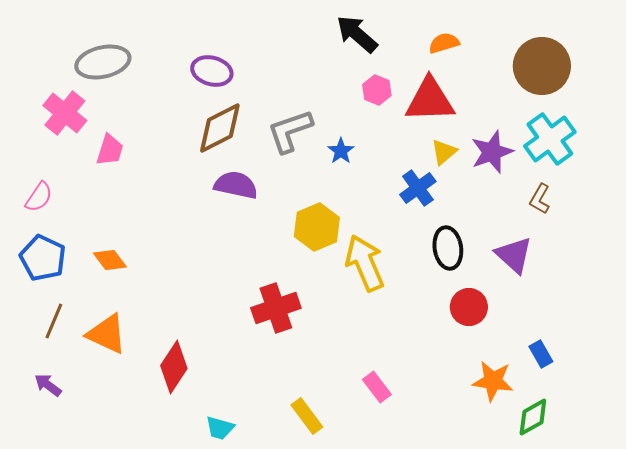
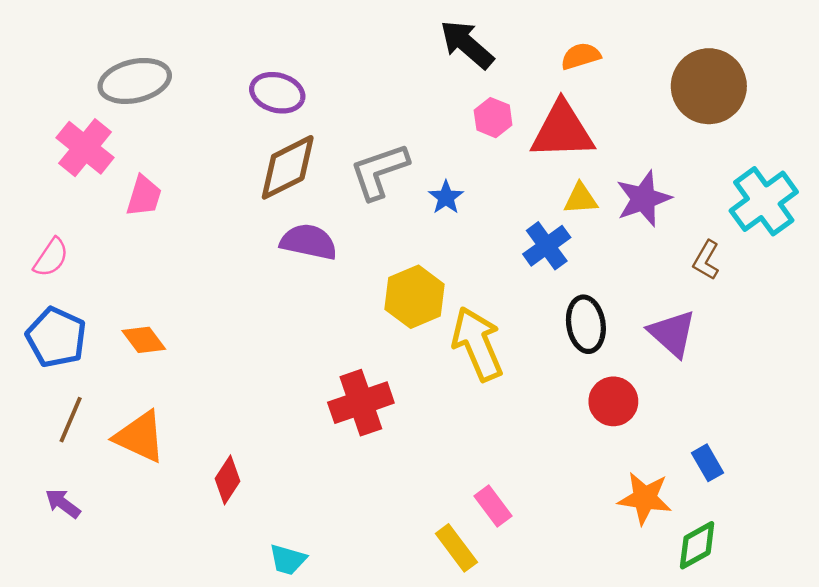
cyan cross: (550, 139) -> (764, 201), moved
yellow triangle: (444, 152) -> (581, 199), turned 36
red diamond: (174, 367) -> (228, 480), size x0.7
yellow rectangle: (307, 416) -> (456, 548), moved

